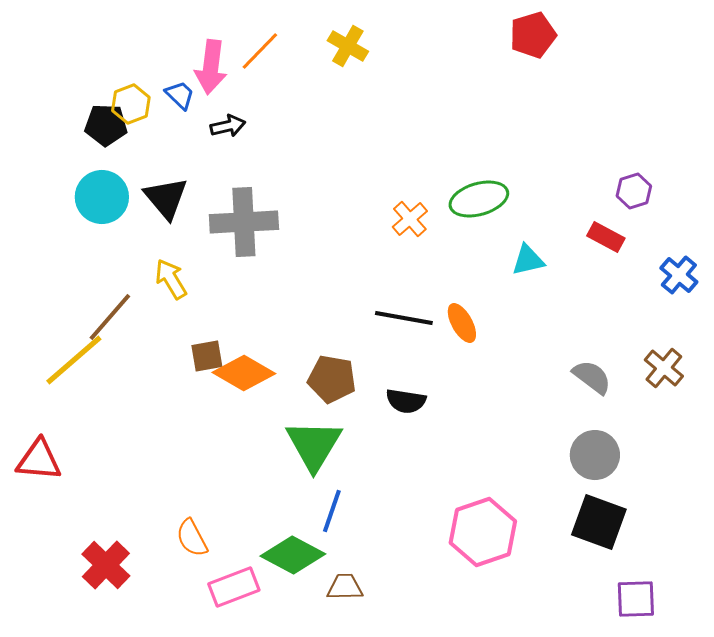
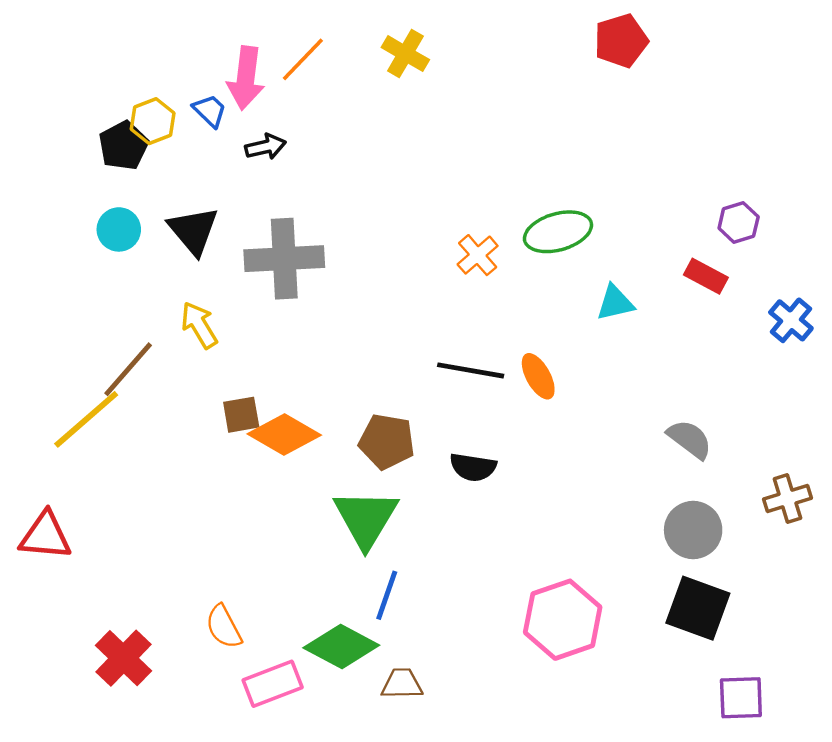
black pentagon: (106, 125) -> (123, 146), turned -30
cyan circle: (102, 197) -> (119, 229), size x0.7
brown cross: (664, 368) -> (787, 499), moved, turned 33

